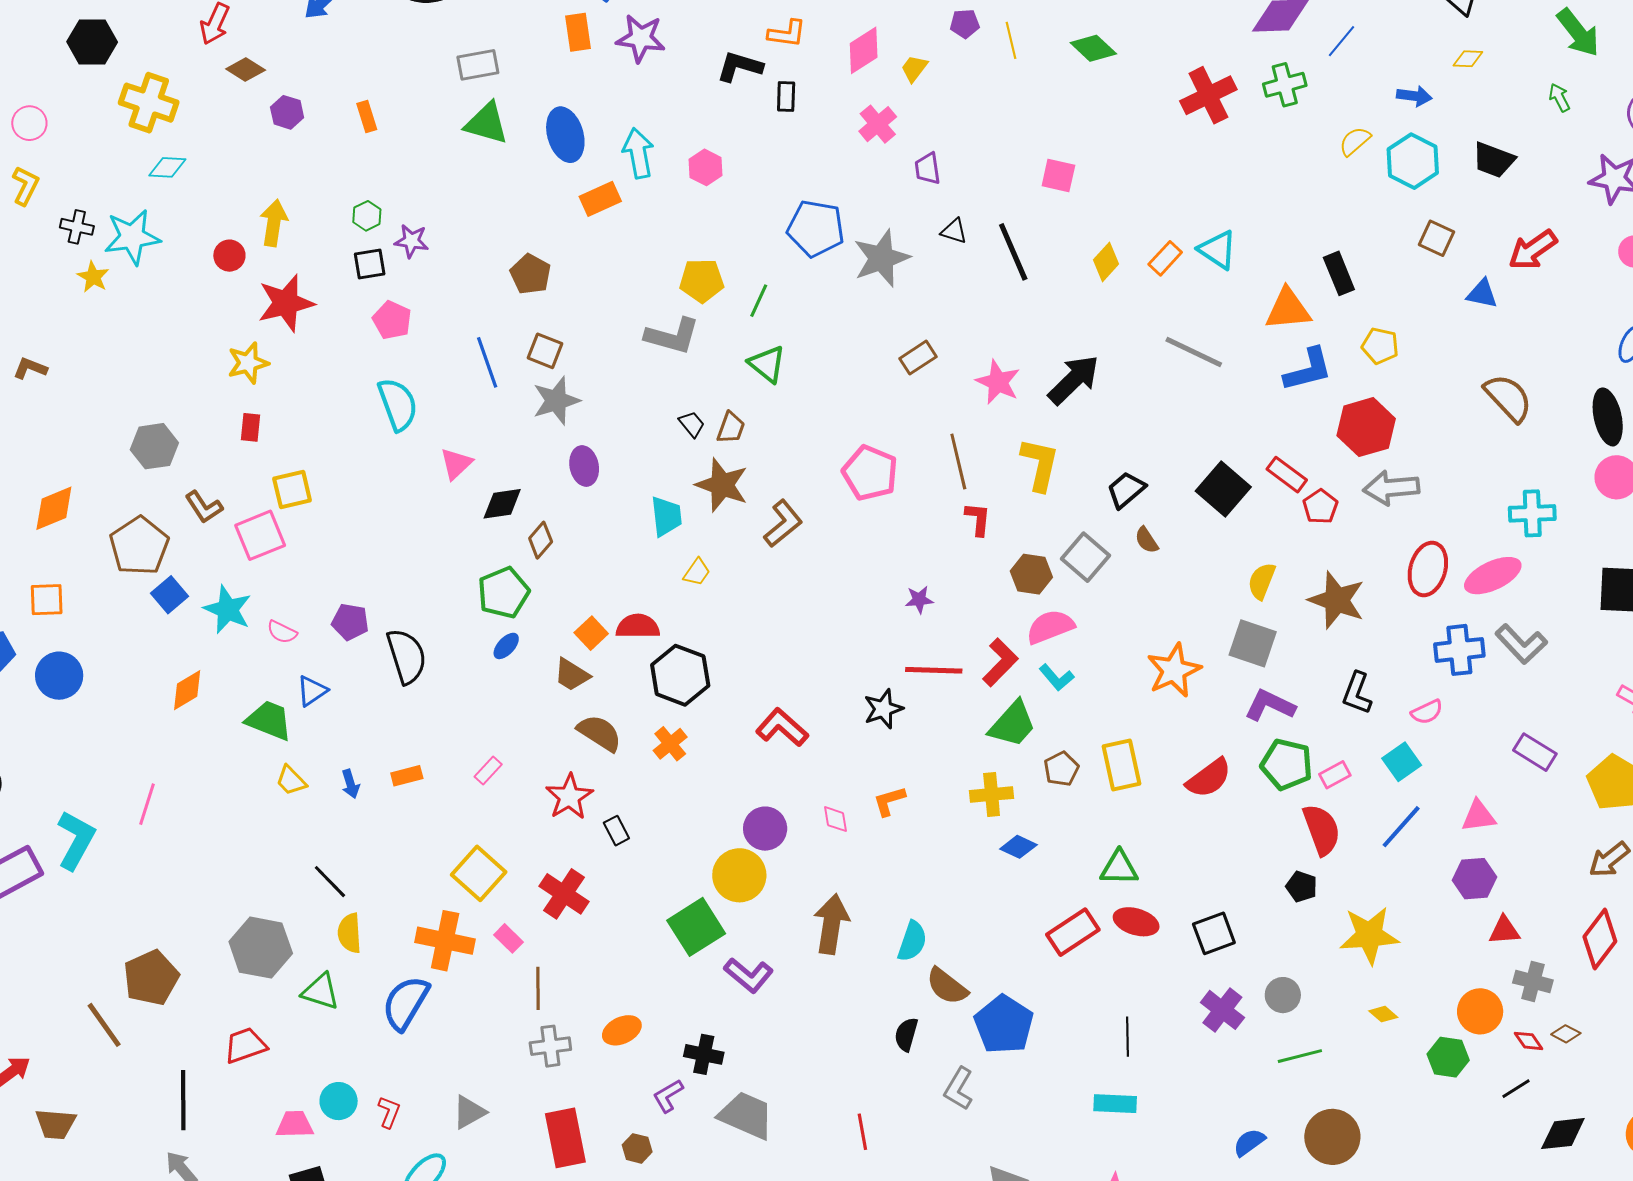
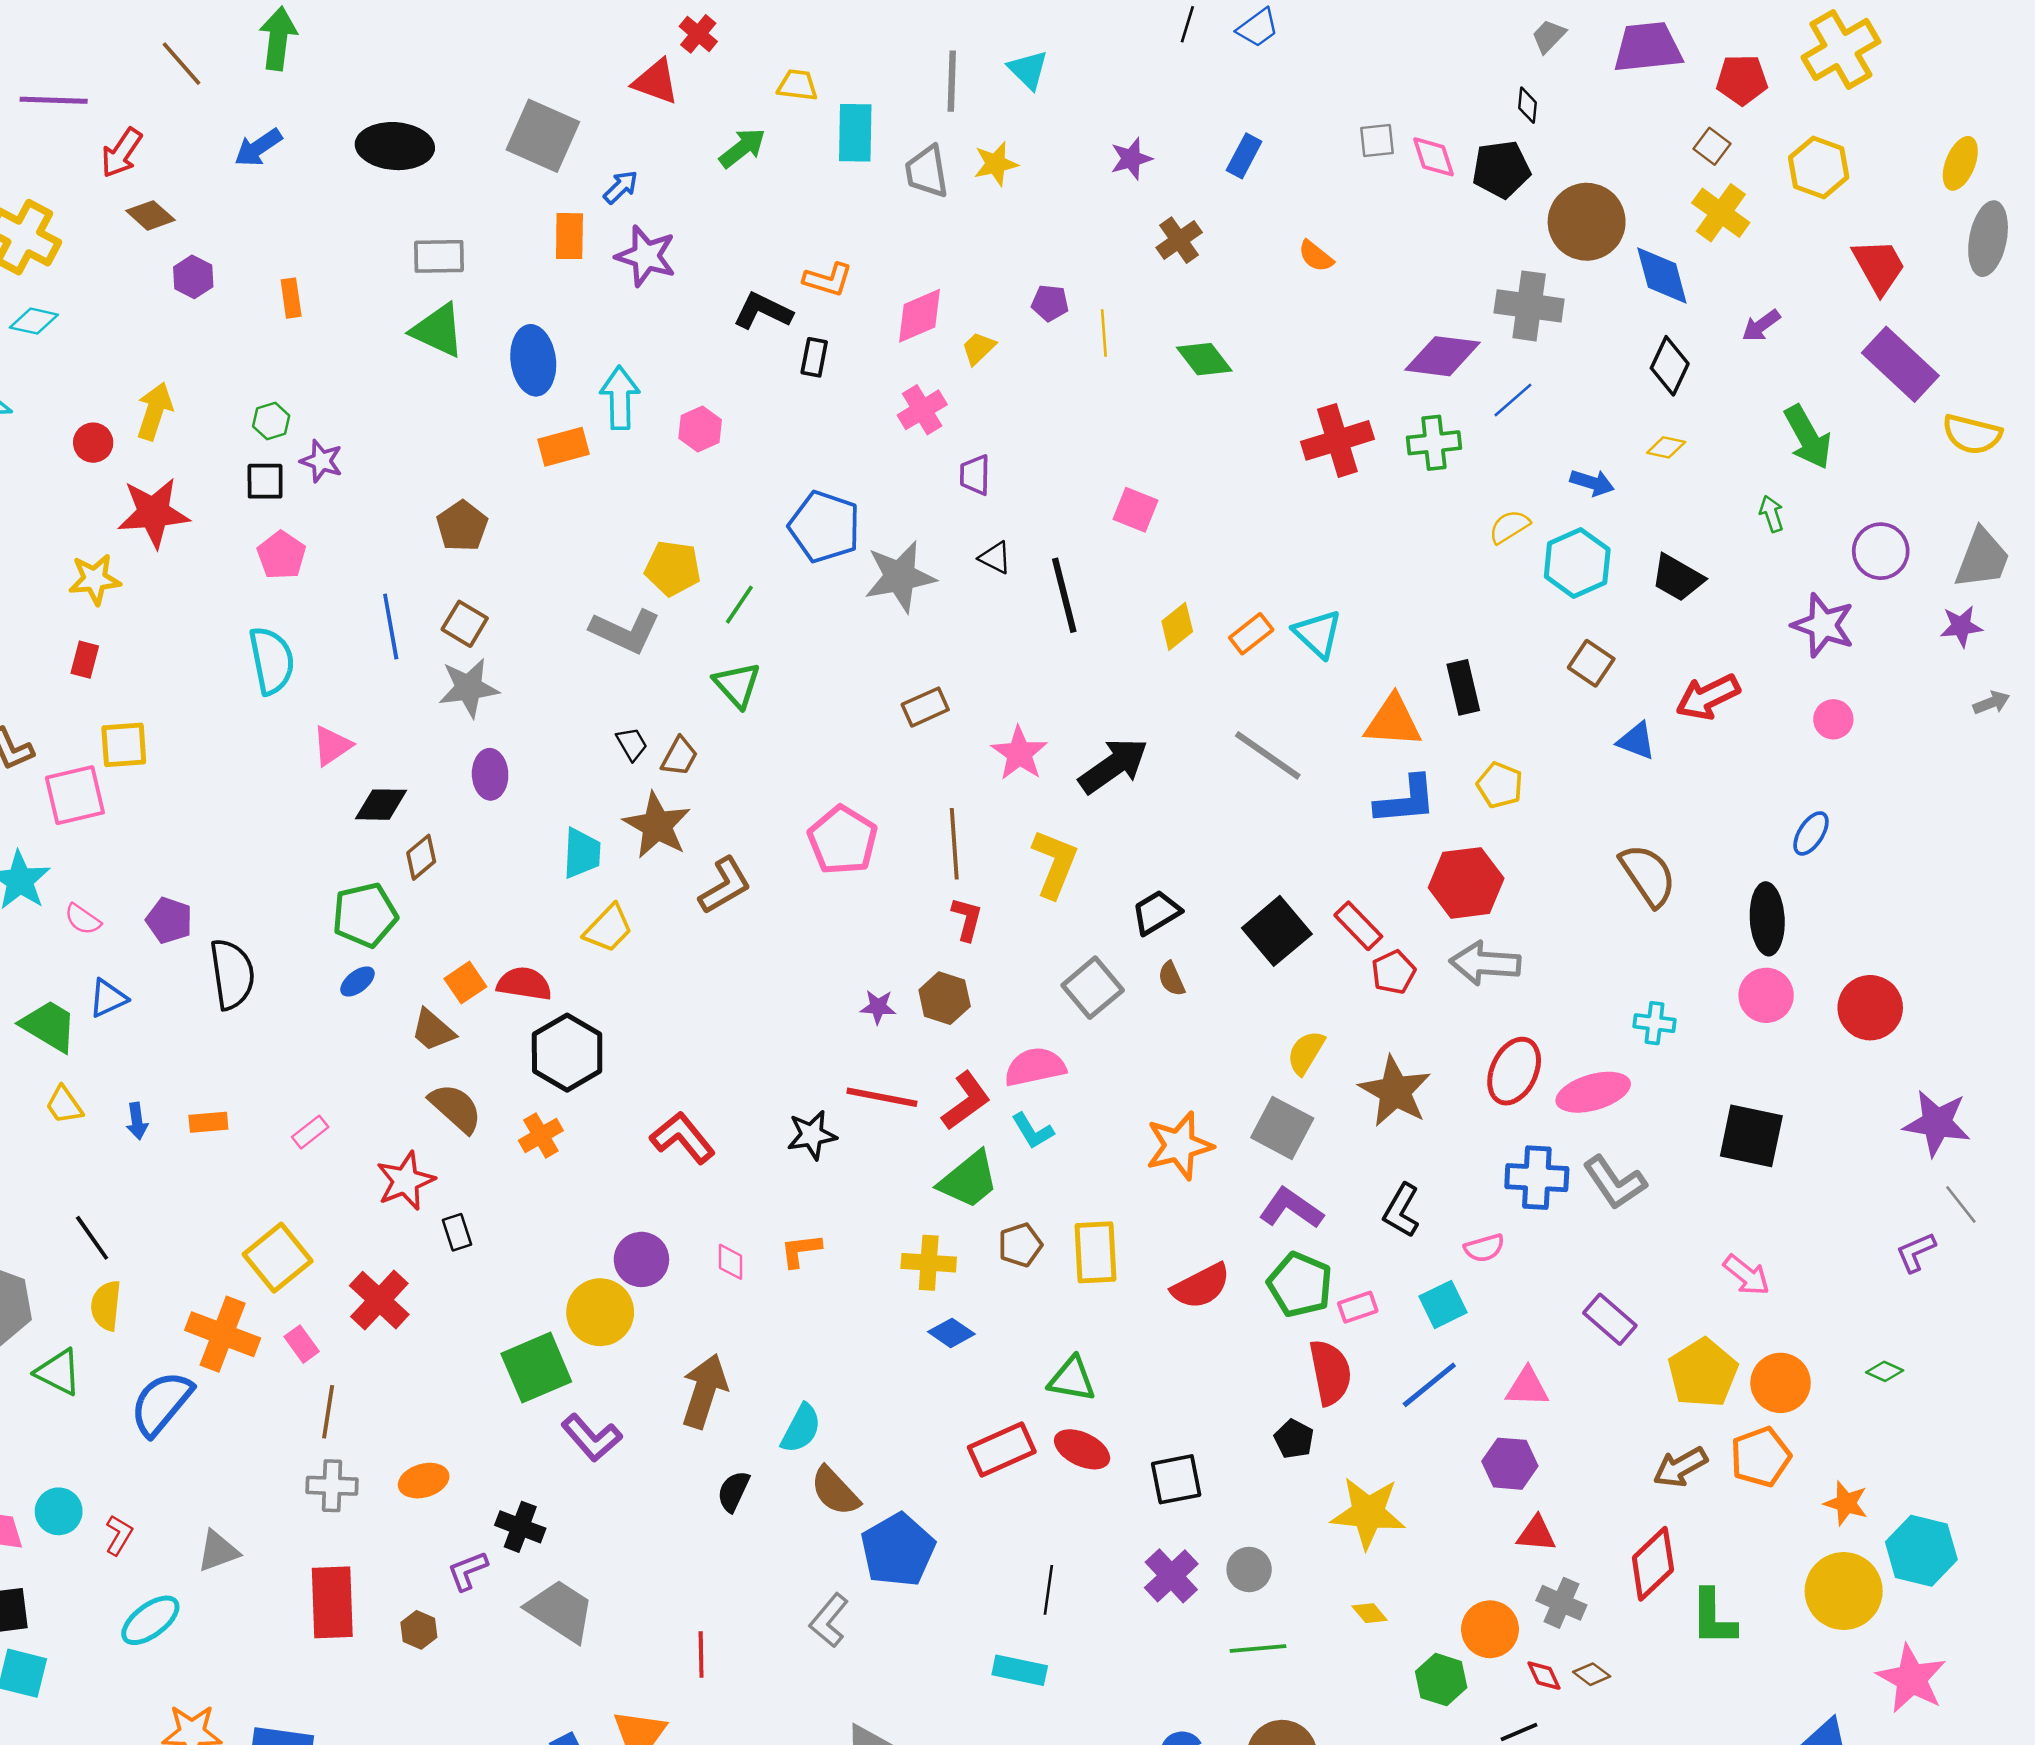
cyan cross: (1532, 513) -> (1654, 1023), size x0.7
yellow trapezoid: (697, 572) -> (608, 928), size x1.4
brown hexagon: (1031, 574) -> (945, 998), moved
black semicircle: (906, 1034) -> (733, 1491), moved

